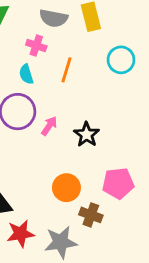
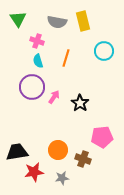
pink cross: (36, 46) -> (37, 41), moved
orange circle: (66, 188) -> (58, 150), moved
gray star: (61, 242) -> (62, 178), size x0.6

